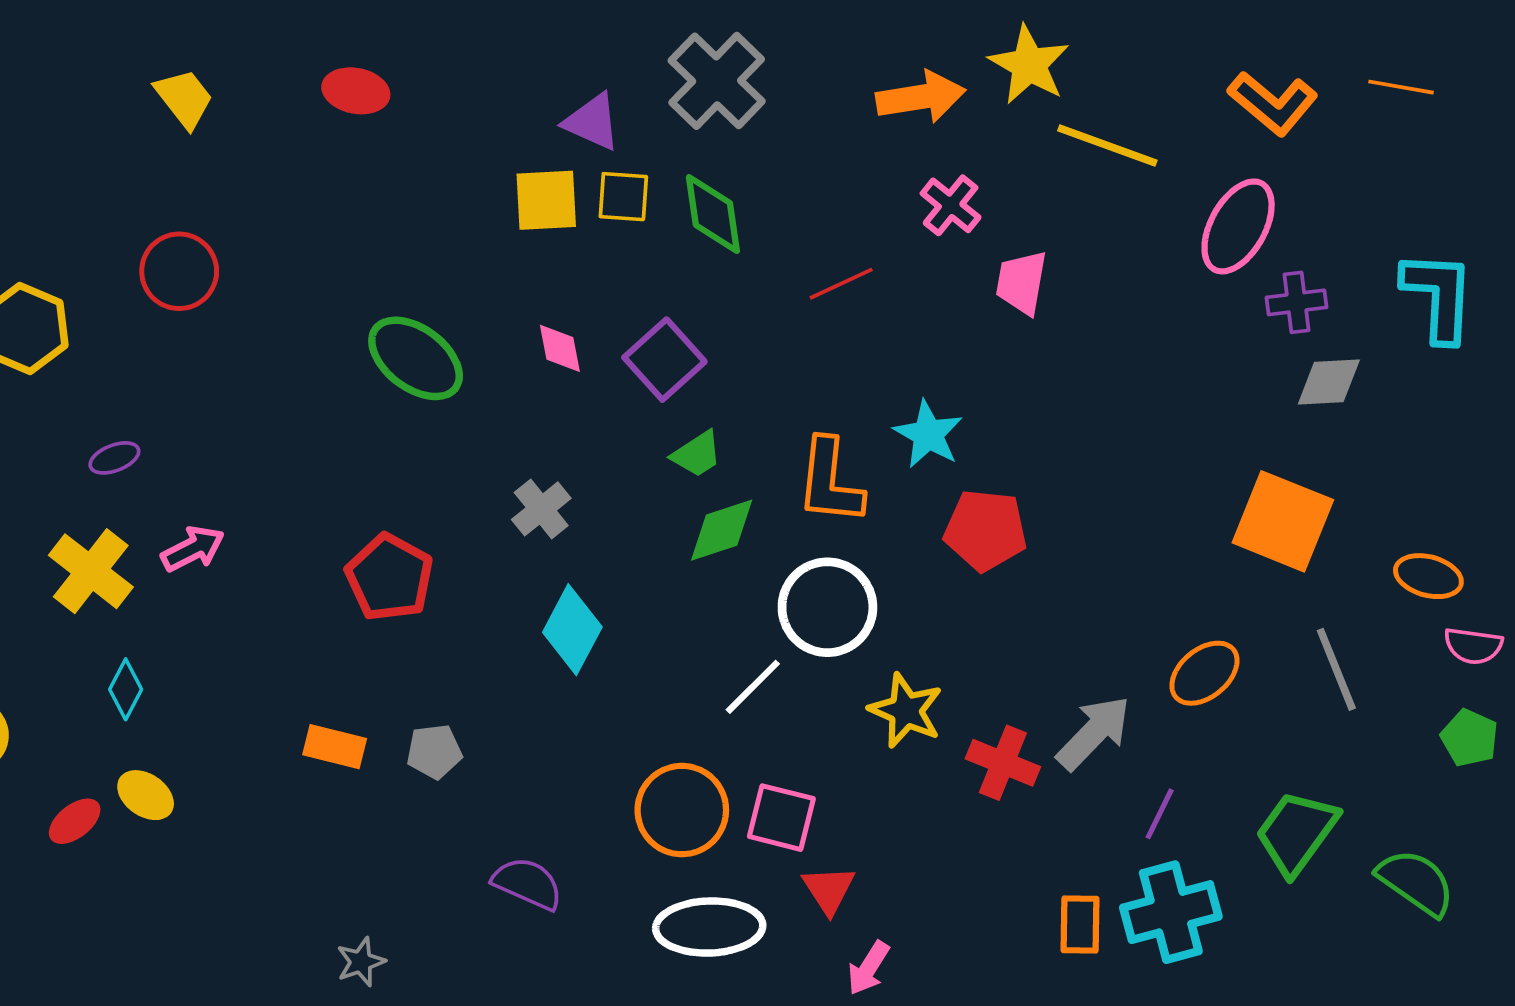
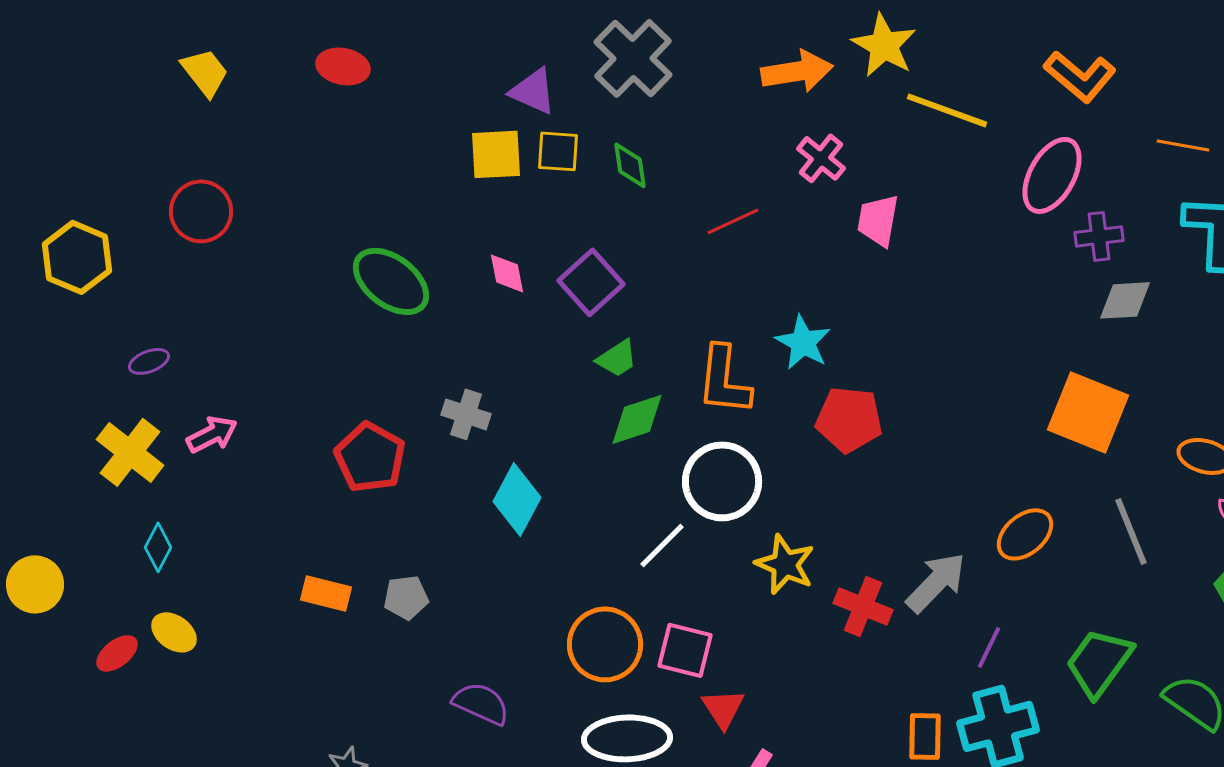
orange line: (1401, 87) -> (1183, 145), moved
green diamond: (713, 214) -> (630, 165), size x0.7
gray cross: (541, 509) -> (466, 414), moved, turned -33

